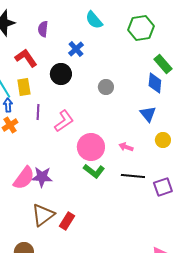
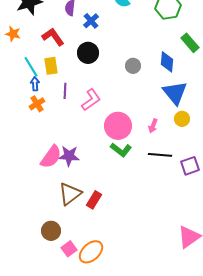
blue cross: (76, 49) -> (91, 21), moved
blue diamond: (155, 83) -> (167, 62), moved
blue triangle: (148, 114) -> (175, 93), size x1.5
yellow circle: (163, 140) -> (182, 119), moved
pink arrow: (126, 147) -> (153, 126), turned -88

